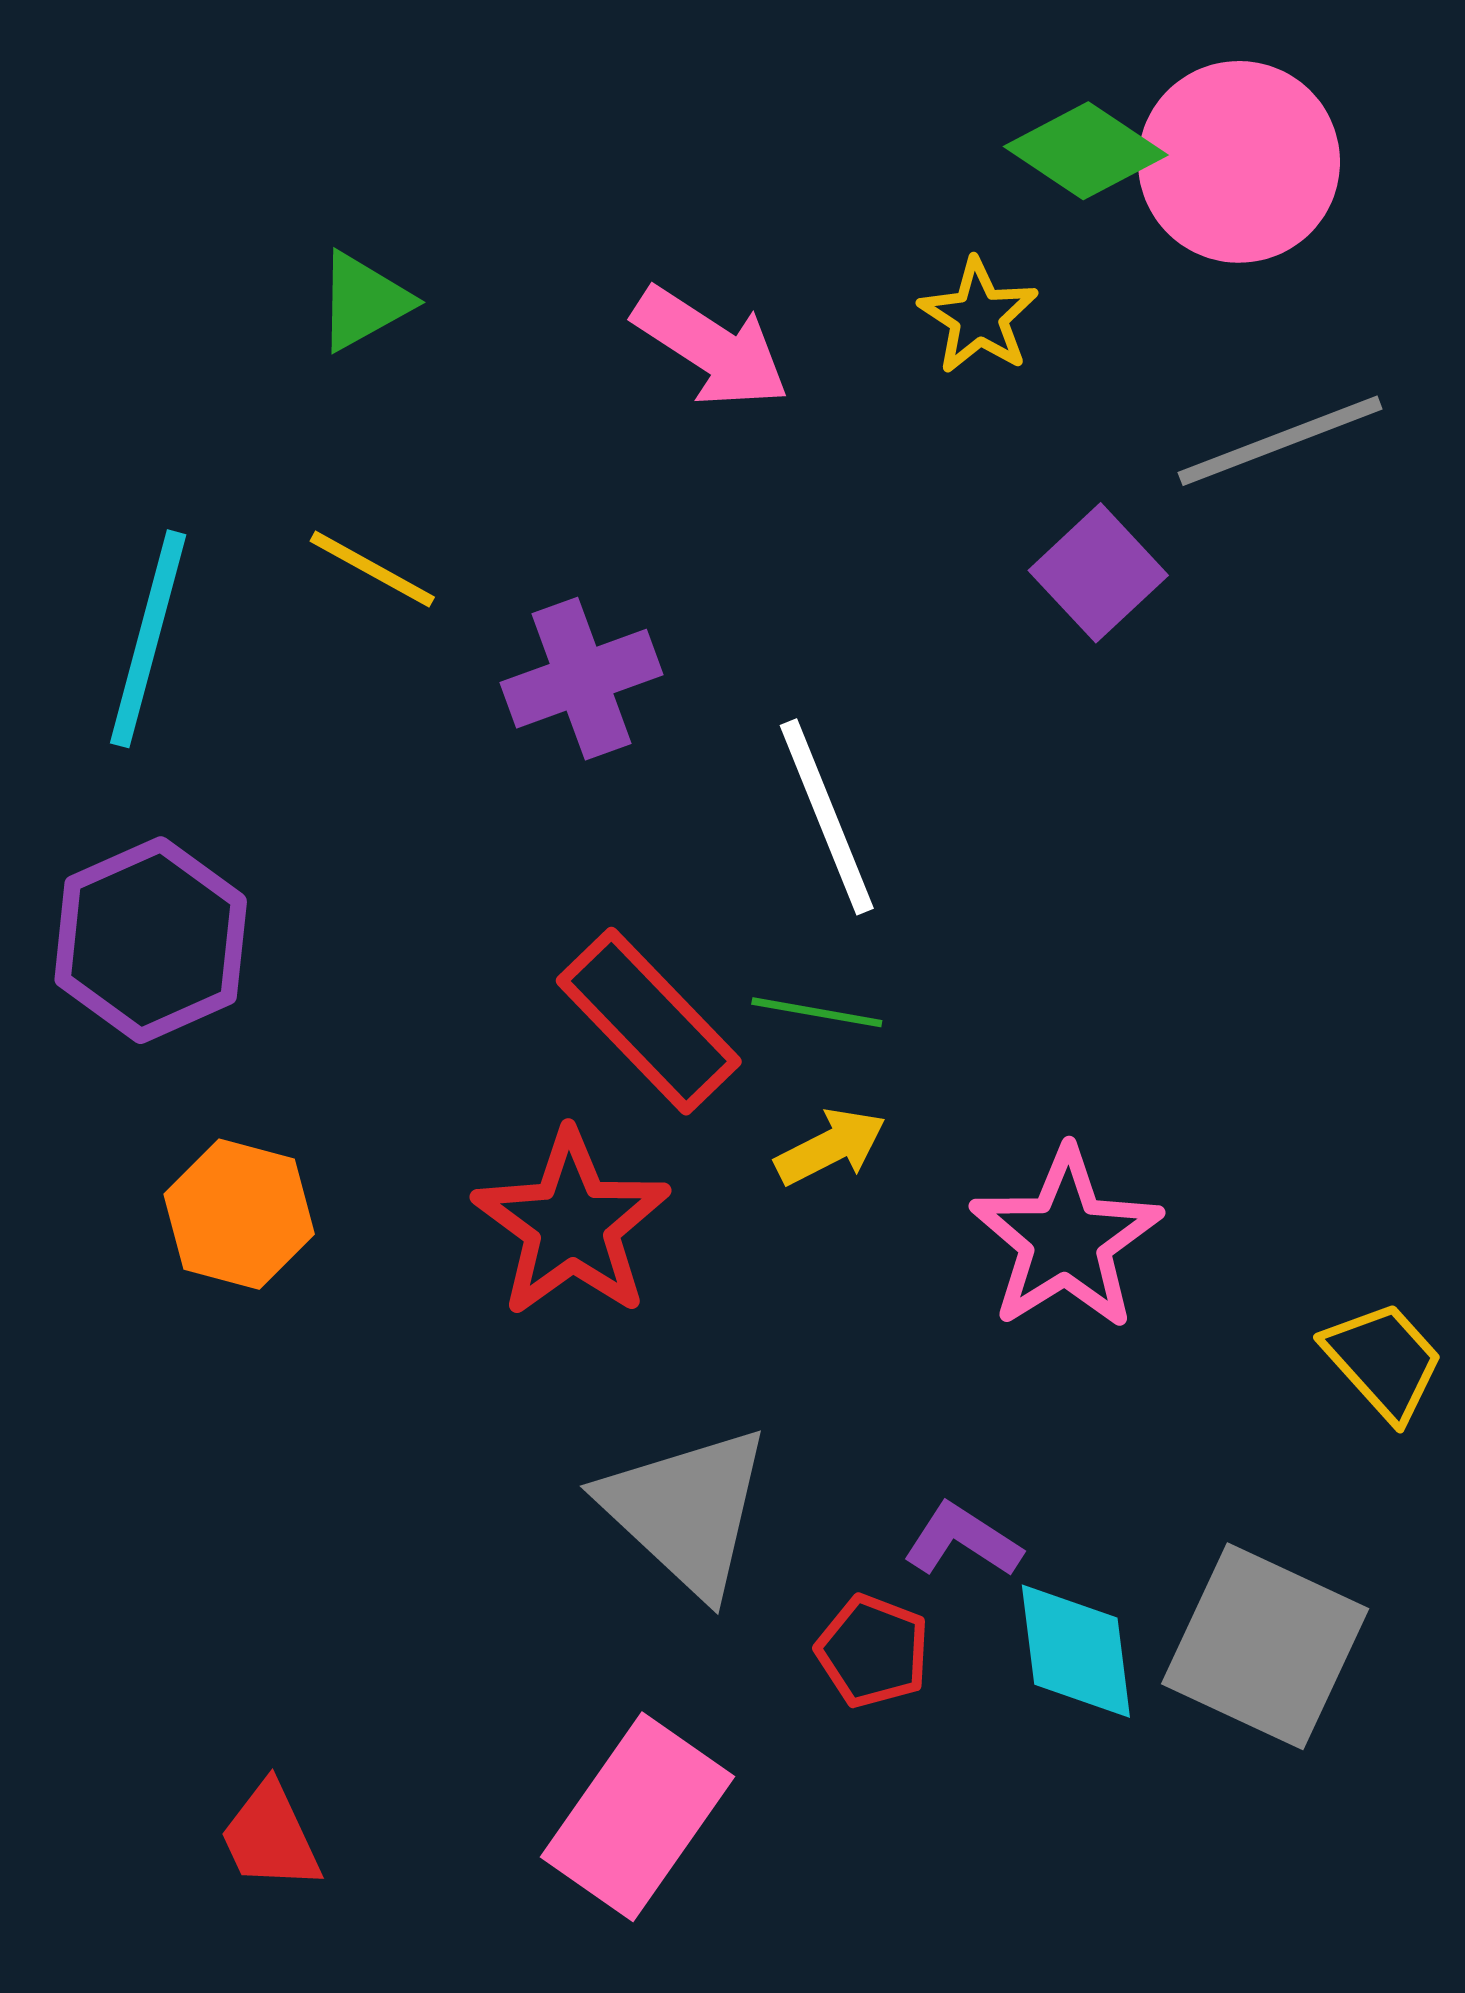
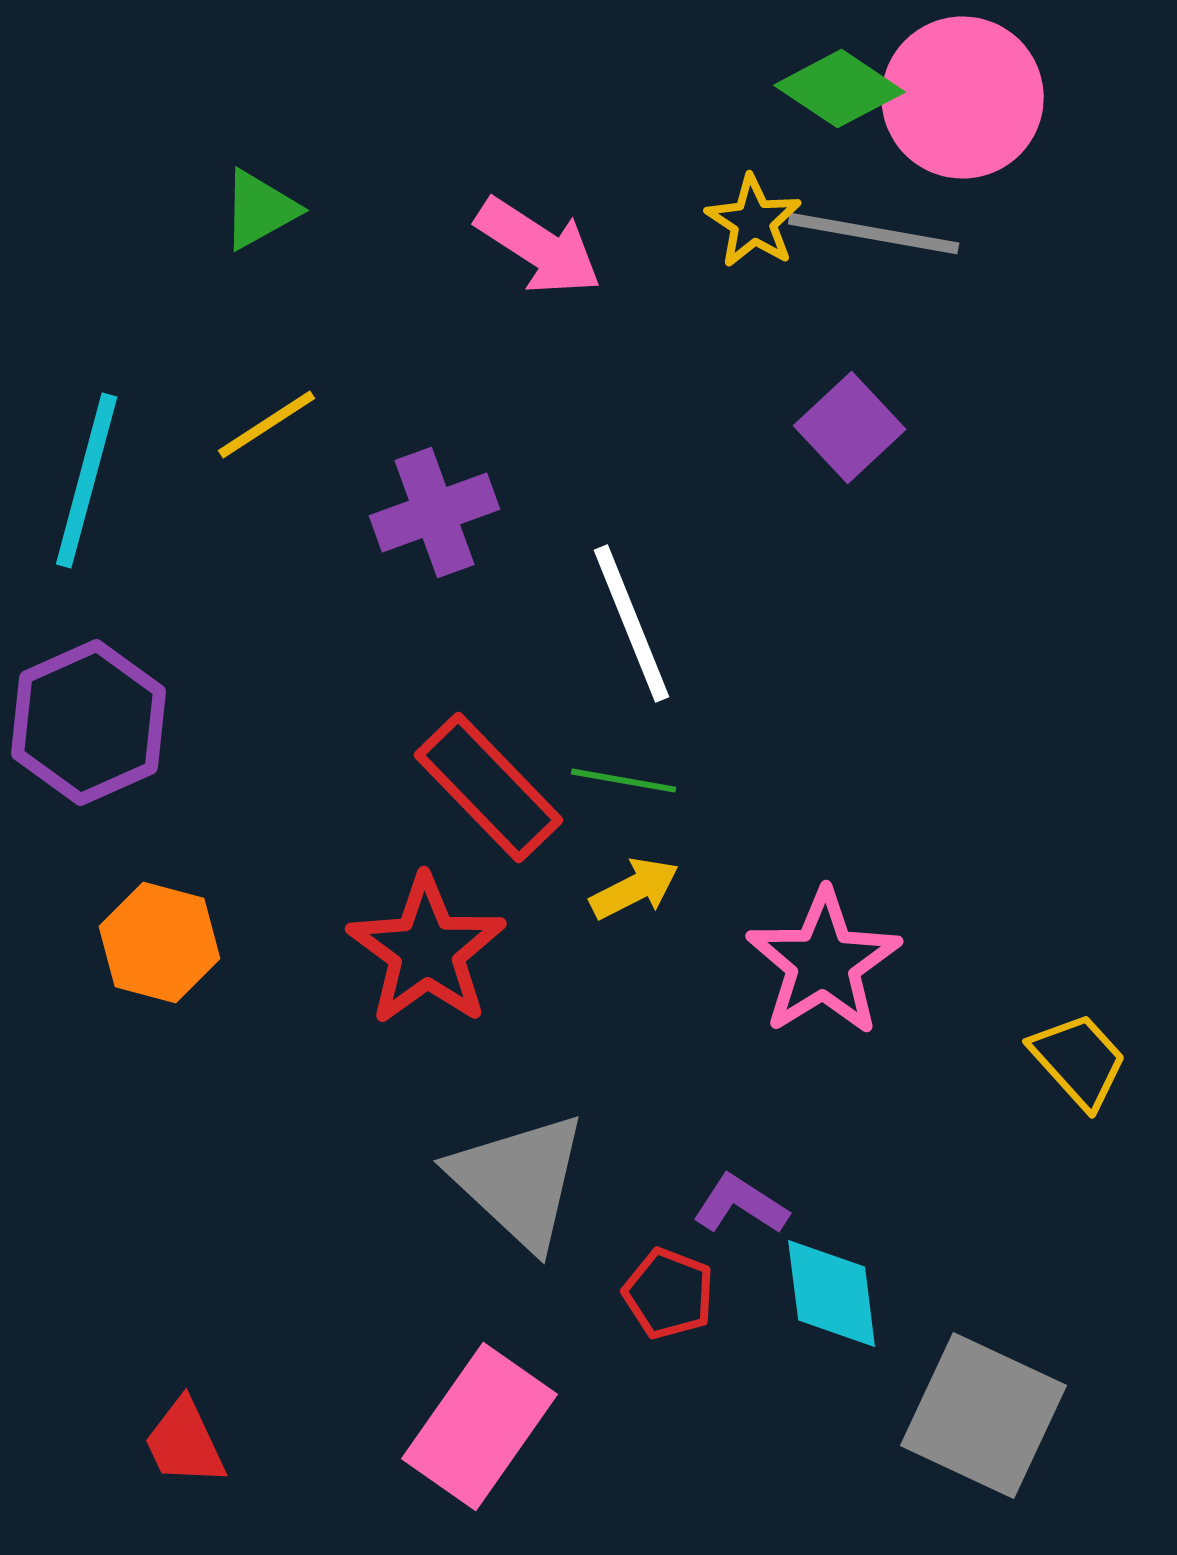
gray line: (1280, 441) -> (874, 234), moved, turned 31
yellow line: (372, 569) -> (267, 425), turned -62
gray square: (1265, 1646) -> (984, 1416), moved

